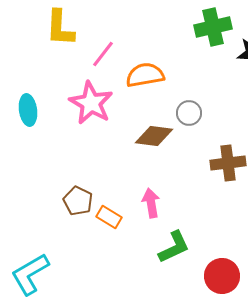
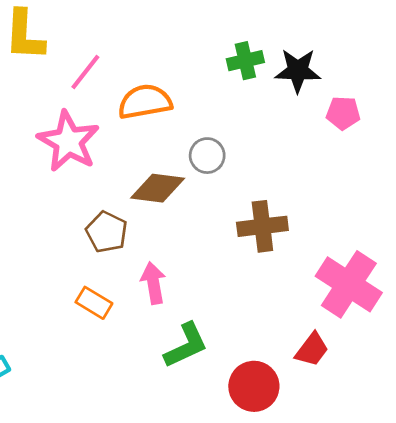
green cross: (213, 27) -> (245, 61), moved, size x0.7
brown pentagon: (78, 201) -> (107, 232), moved

